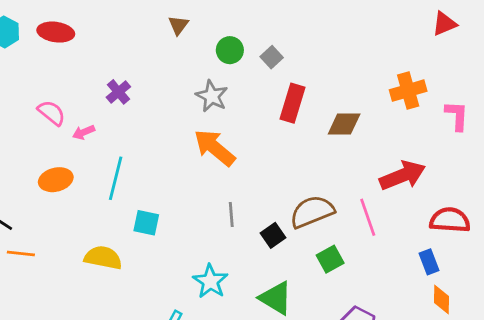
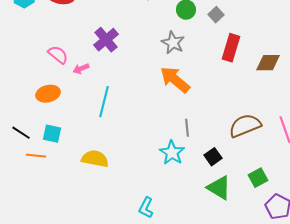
purple cross: (118, 92) -> (106, 40), size x1.4
orange ellipse: (56, 180) -> (48, 94), moved
cyan square: (146, 223) -> (52, 134), moved
black square: (273, 235) -> (213, 157), moved
green square: (330, 259) -> (258, 178), moved
cyan star: (210, 281) -> (172, 153), moved

